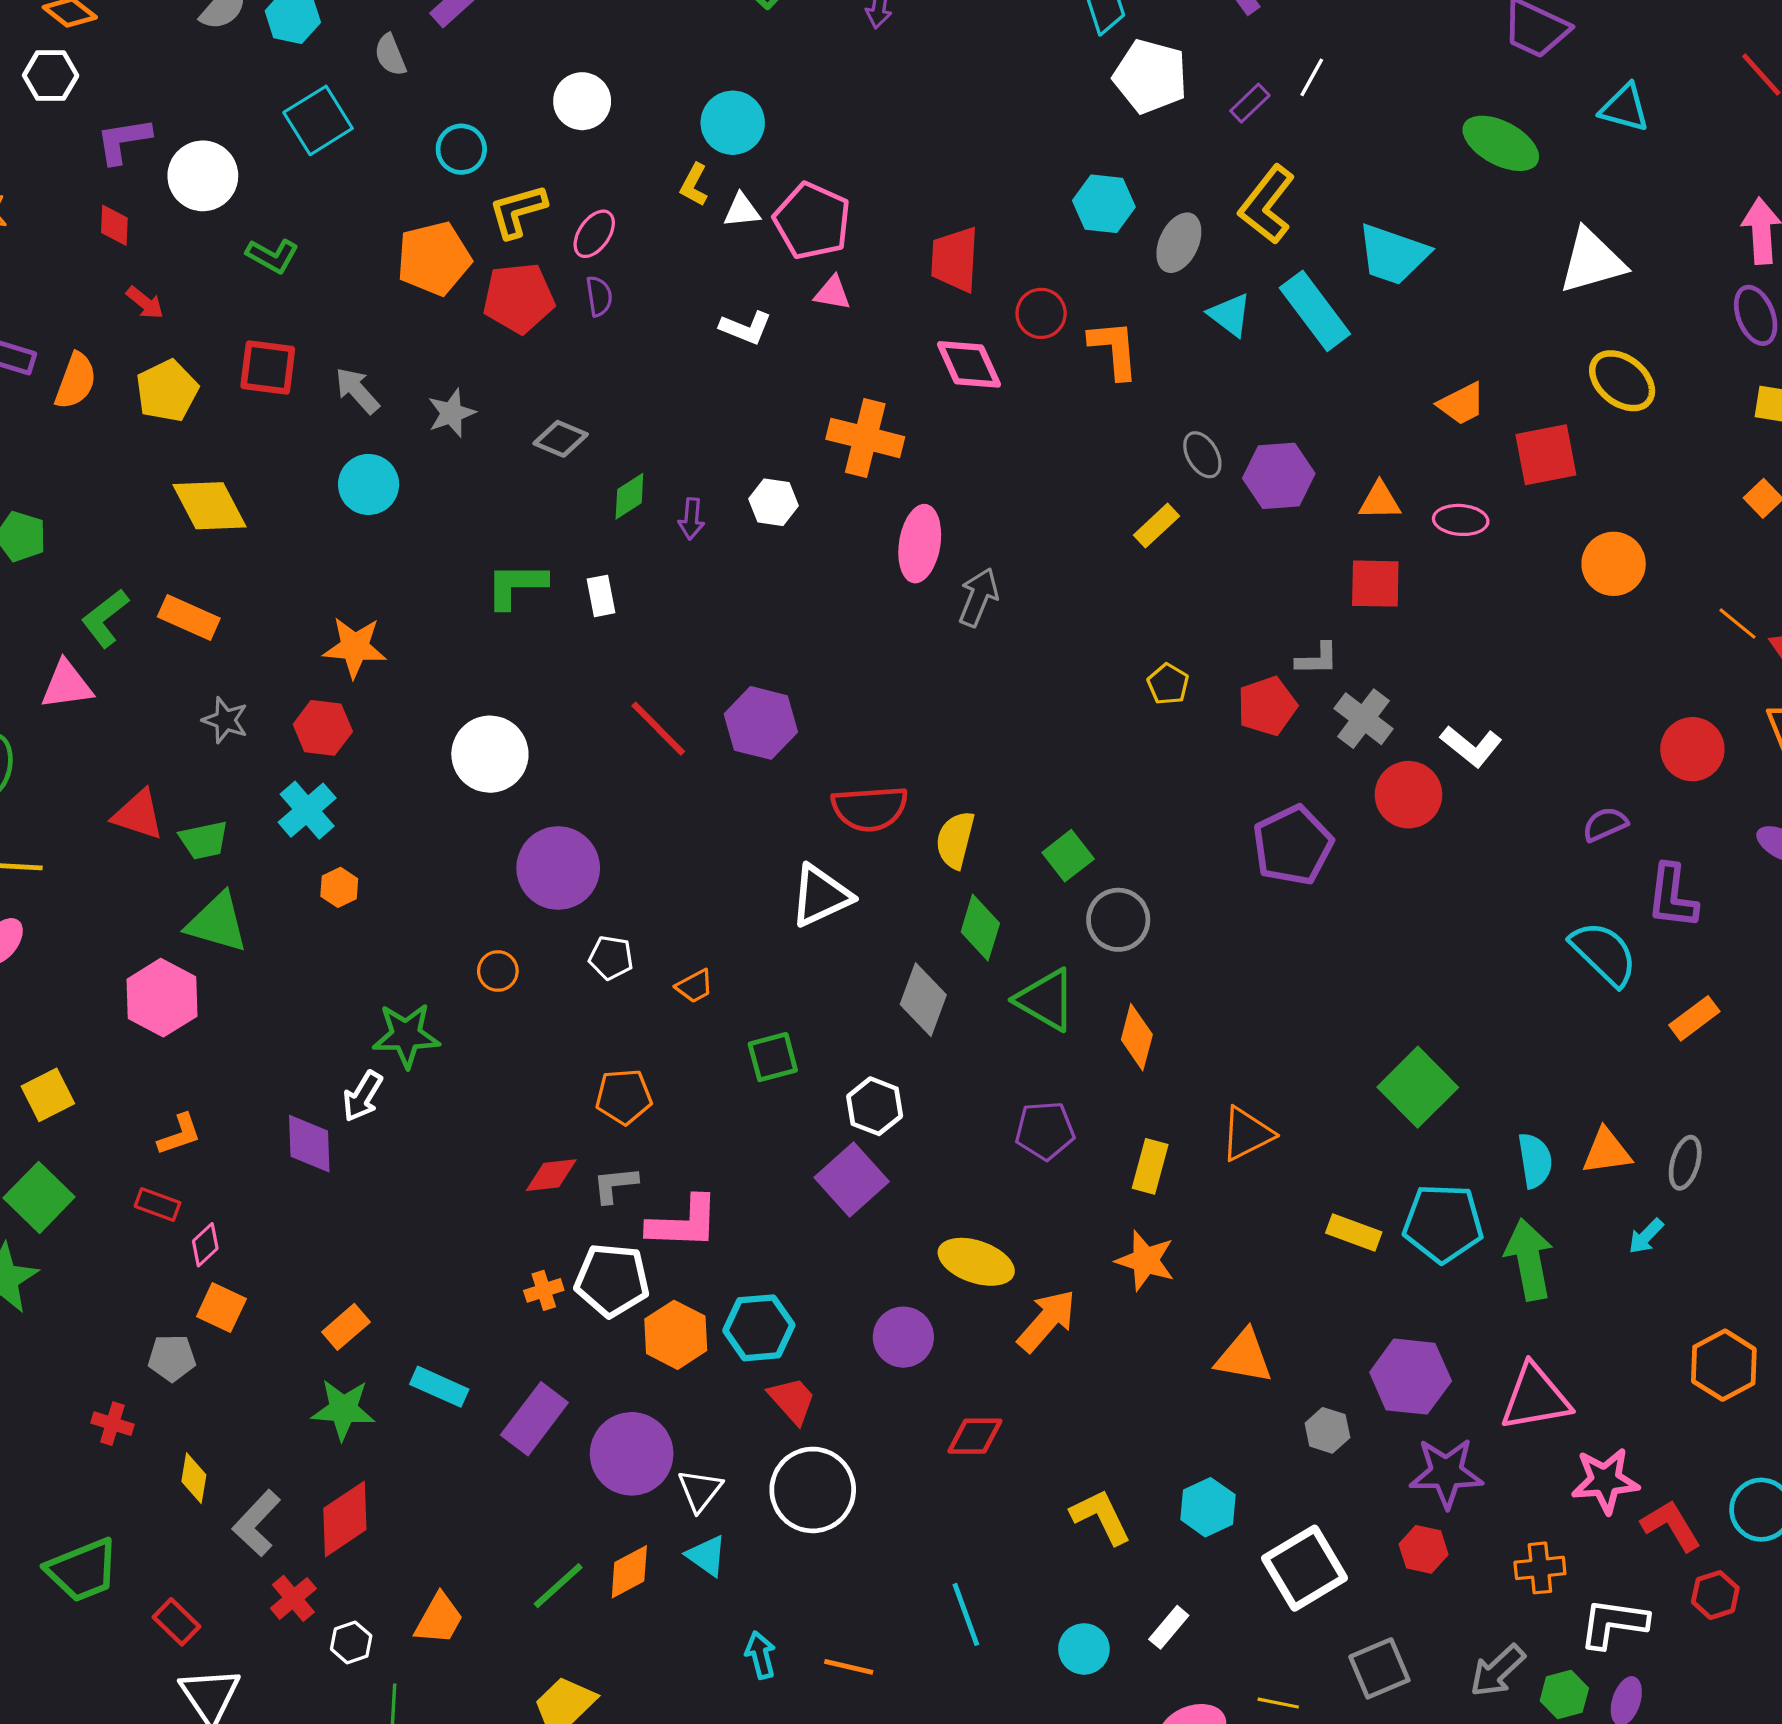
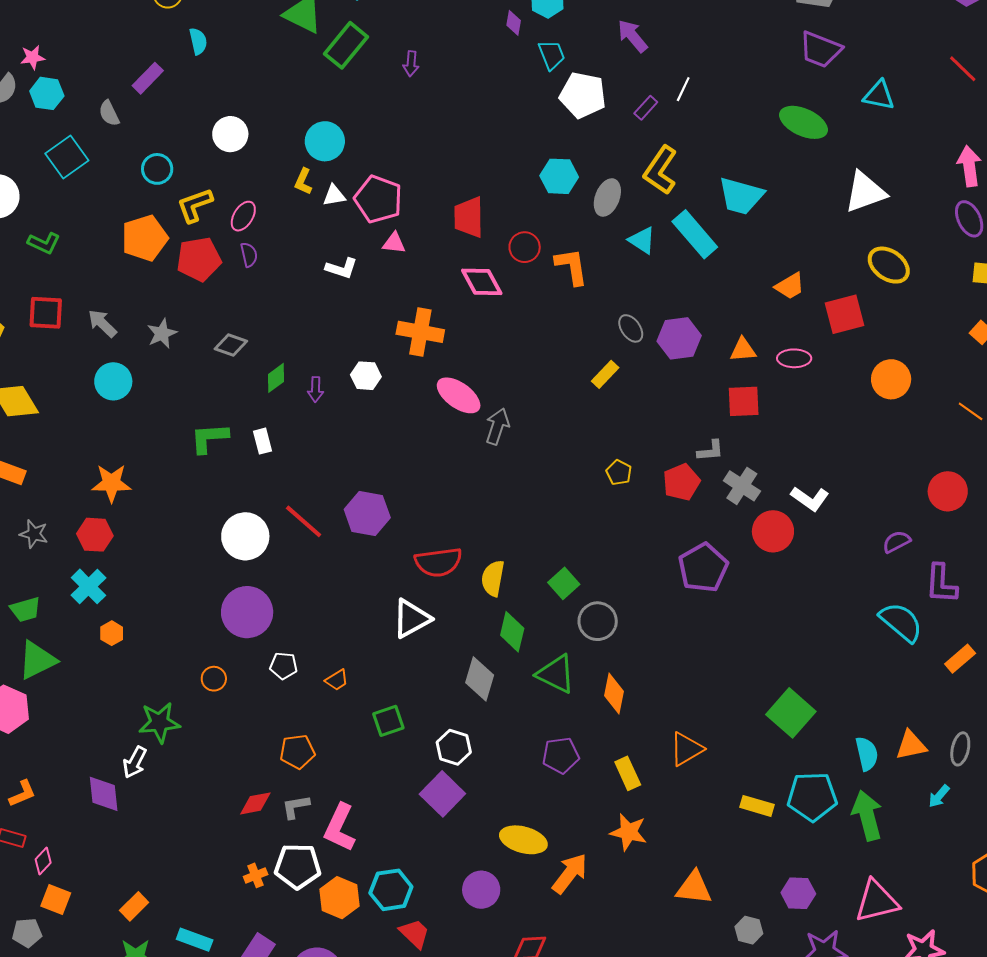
pink ellipse: (920, 544) -> (459, 395), turned -60
white circle: (490, 754) -> (245, 536), moved
green triangle: (217, 923) -> (37, 660), turned -39
yellow rectangle: (1150, 1166) -> (628, 773), turned -36
pink L-shape: (684, 1223) -> (340, 828), turned 117
purple hexagon: (1411, 1377) -> (798, 893), size x0.7

